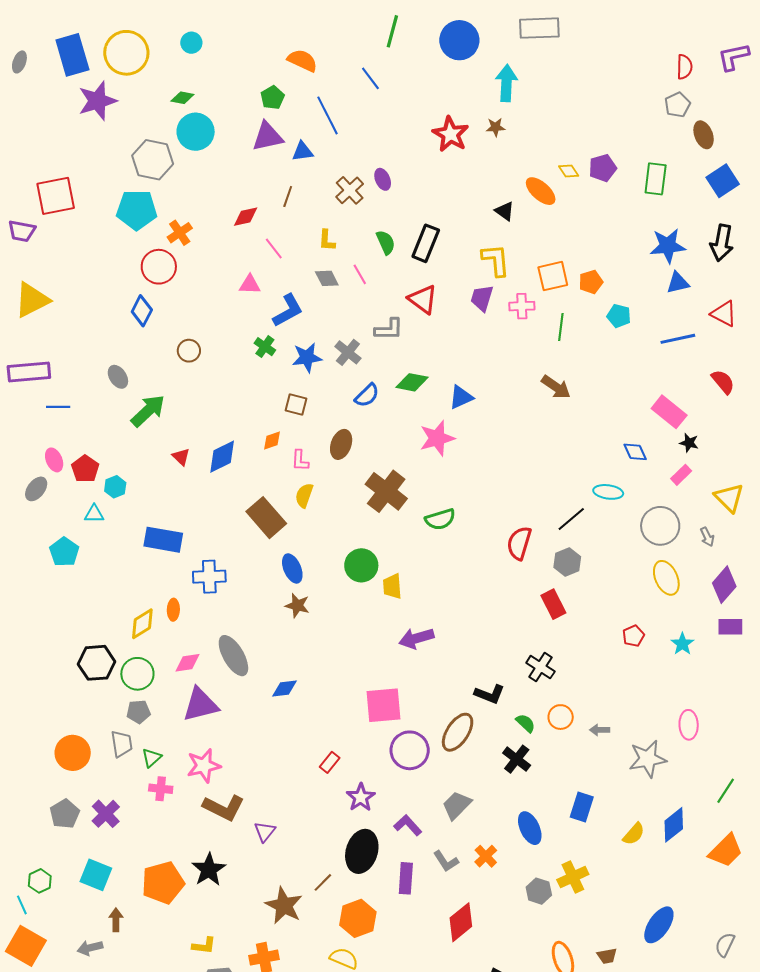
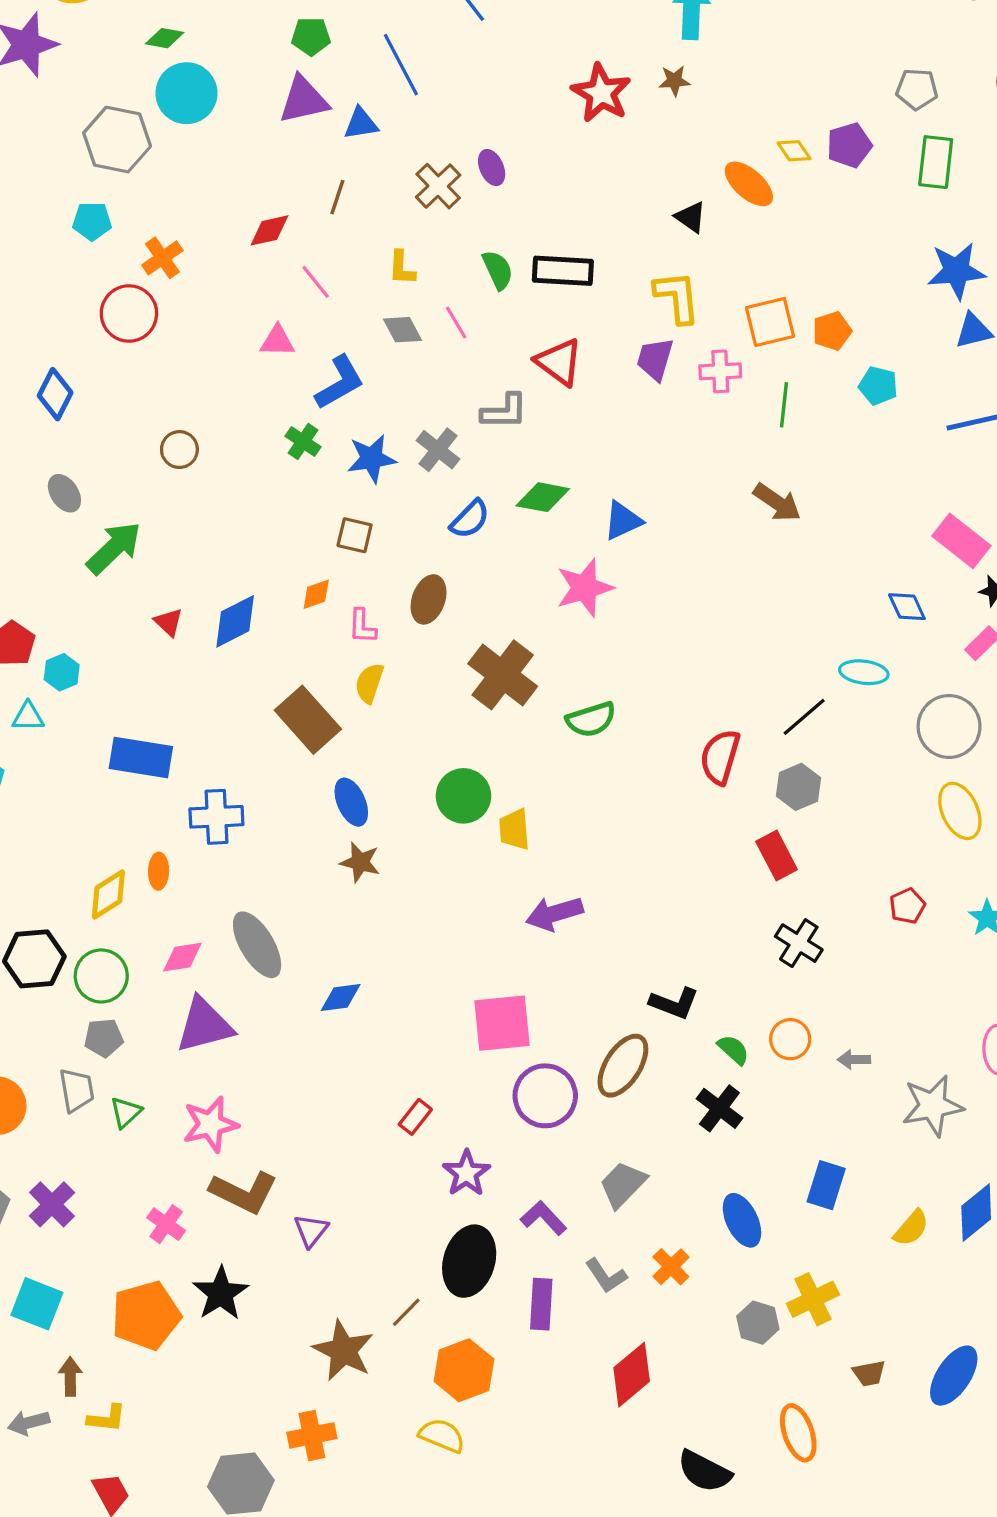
green pentagon: (272, 98) -> (311, 36), turned 30
gray pentagon: (677, 105) -> (917, 89), moved, turned 30
cyan pentagon: (137, 210) -> (92, 221), size x0.6
black rectangle: (426, 243) -> (563, 271), turned 72
blue diamond: (142, 311) -> (55, 394), moved
black cross: (540, 667) -> (799, 943), moved
pink cross: (161, 789) -> (166, 1224), moved, turned 30
yellow L-shape: (204, 946) -> (107, 1418), moved
brown trapezoid: (607, 956) -> (869, 1373), moved

